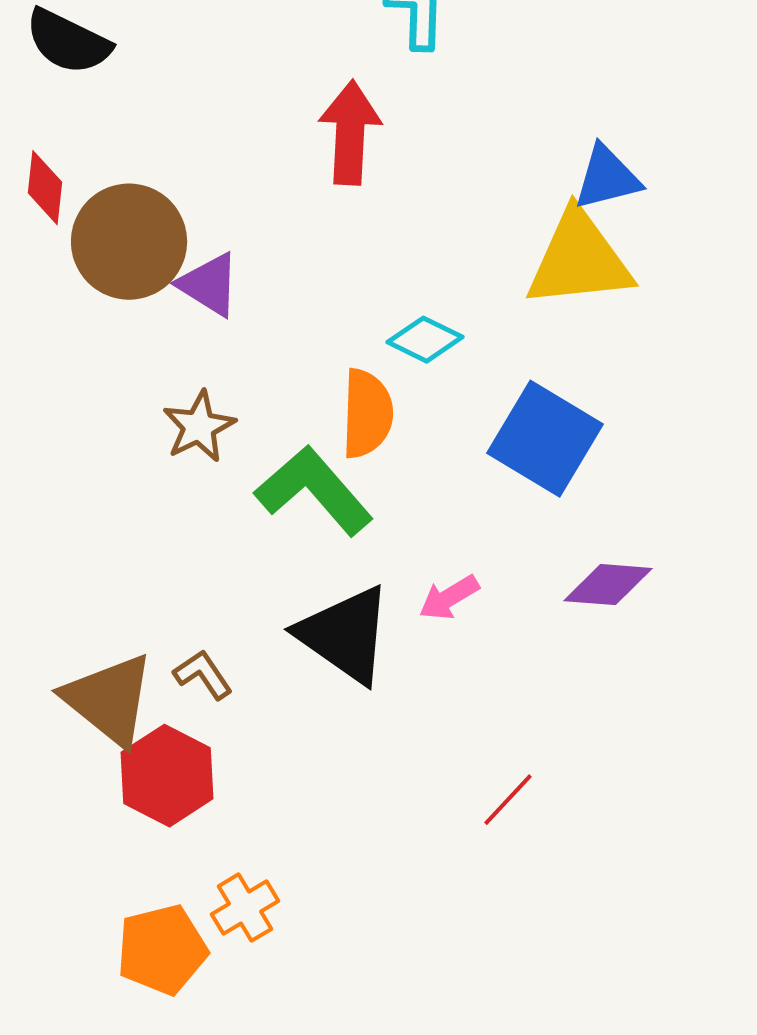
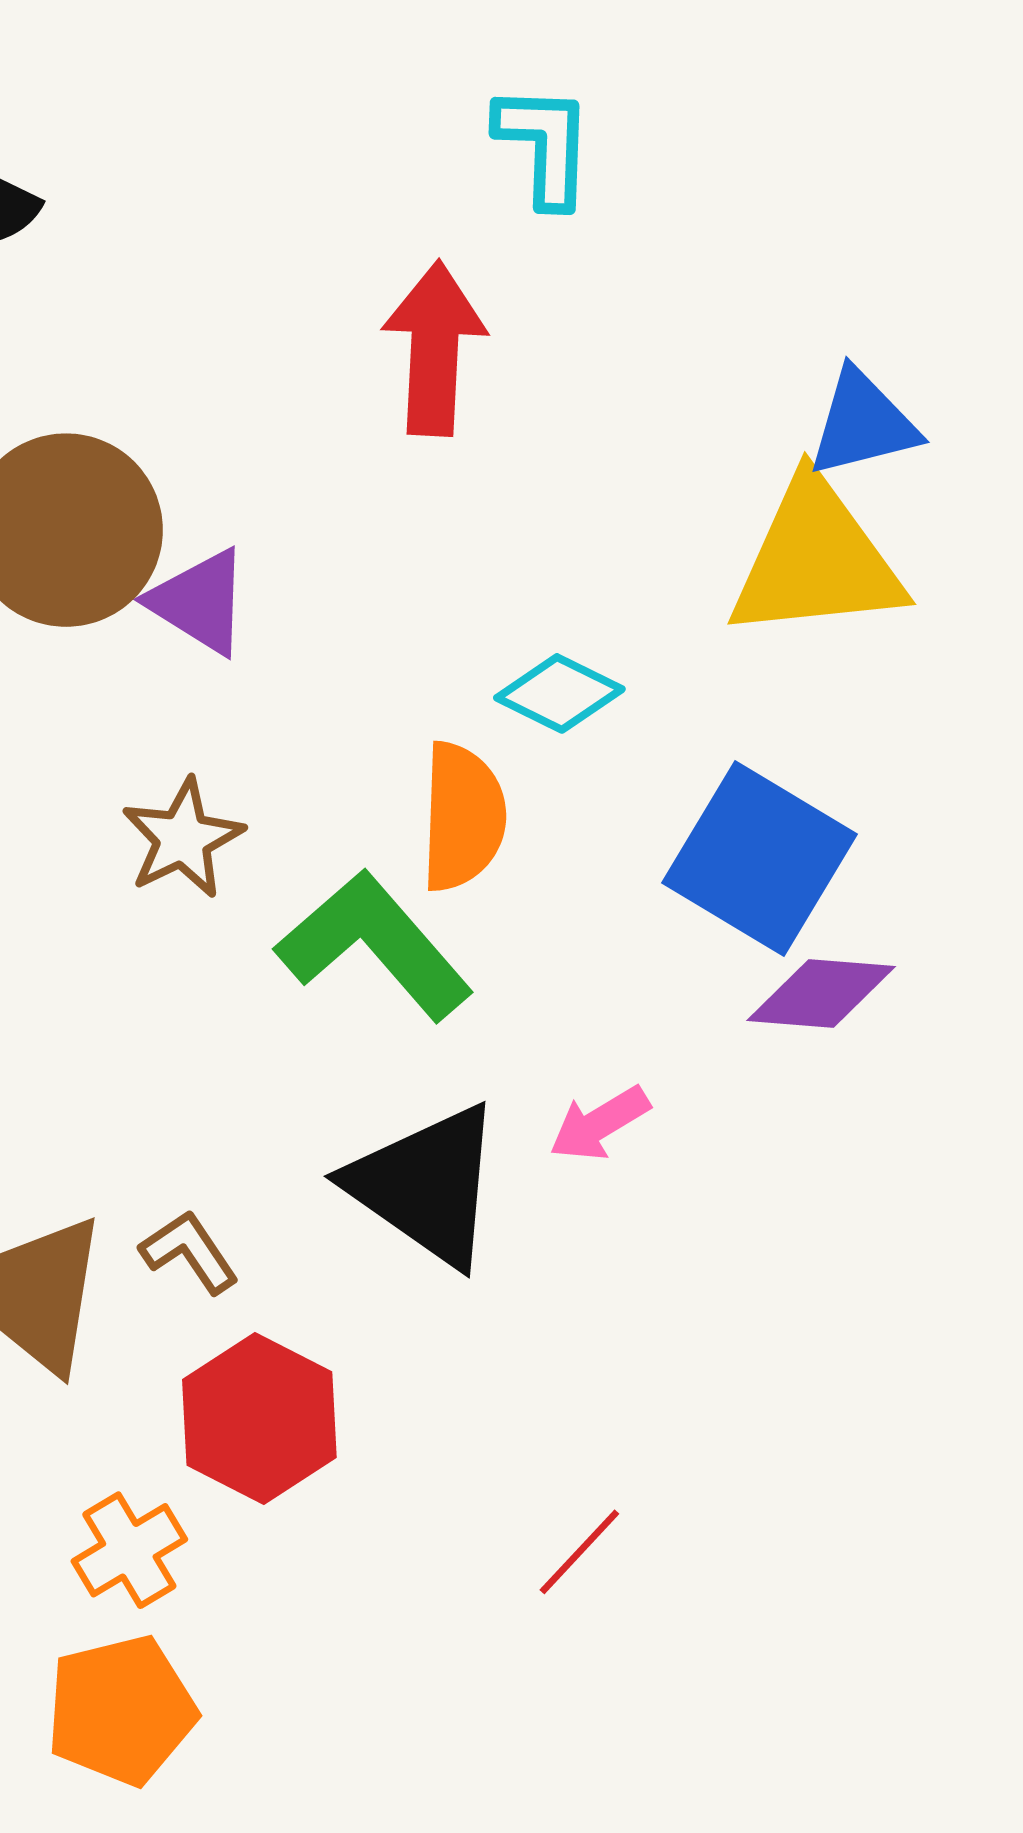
purple diamond: (608, 585) -> (821, 993), moved
red hexagon: (167, 776) -> (259, 1419), moved
red line: (508, 800) -> (579, 1552), moved
orange cross: (245, 908) -> (129, 1550), moved

